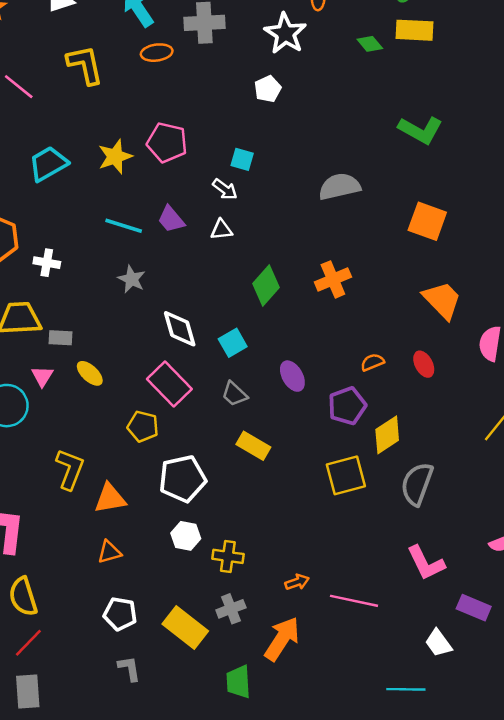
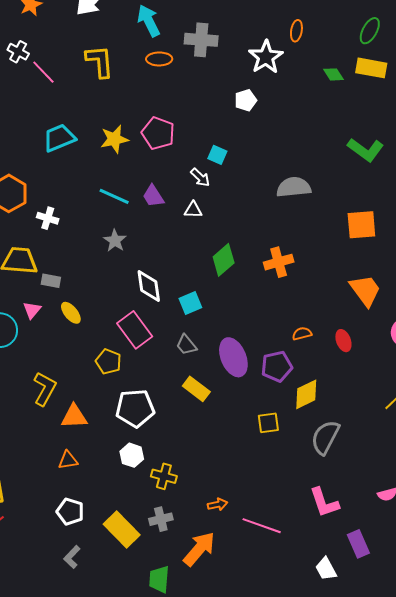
orange square: (427, 221) -> (361, 225), turned -32
purple ellipse: (292, 376) -> (233, 357), moved, size x1.5
yellow square: (346, 475) -> (268, 423), size x0.7
purple rectangle: (474, 608) -> (358, 544), turned 36
gray L-shape: (129, 668) -> (72, 557), turned -135

